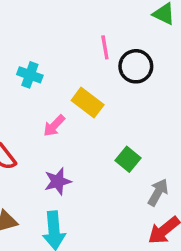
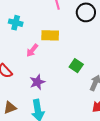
black circle: (136, 66) -> (86, 12), moved
yellow rectangle: (88, 103) -> (50, 35), turned -30

